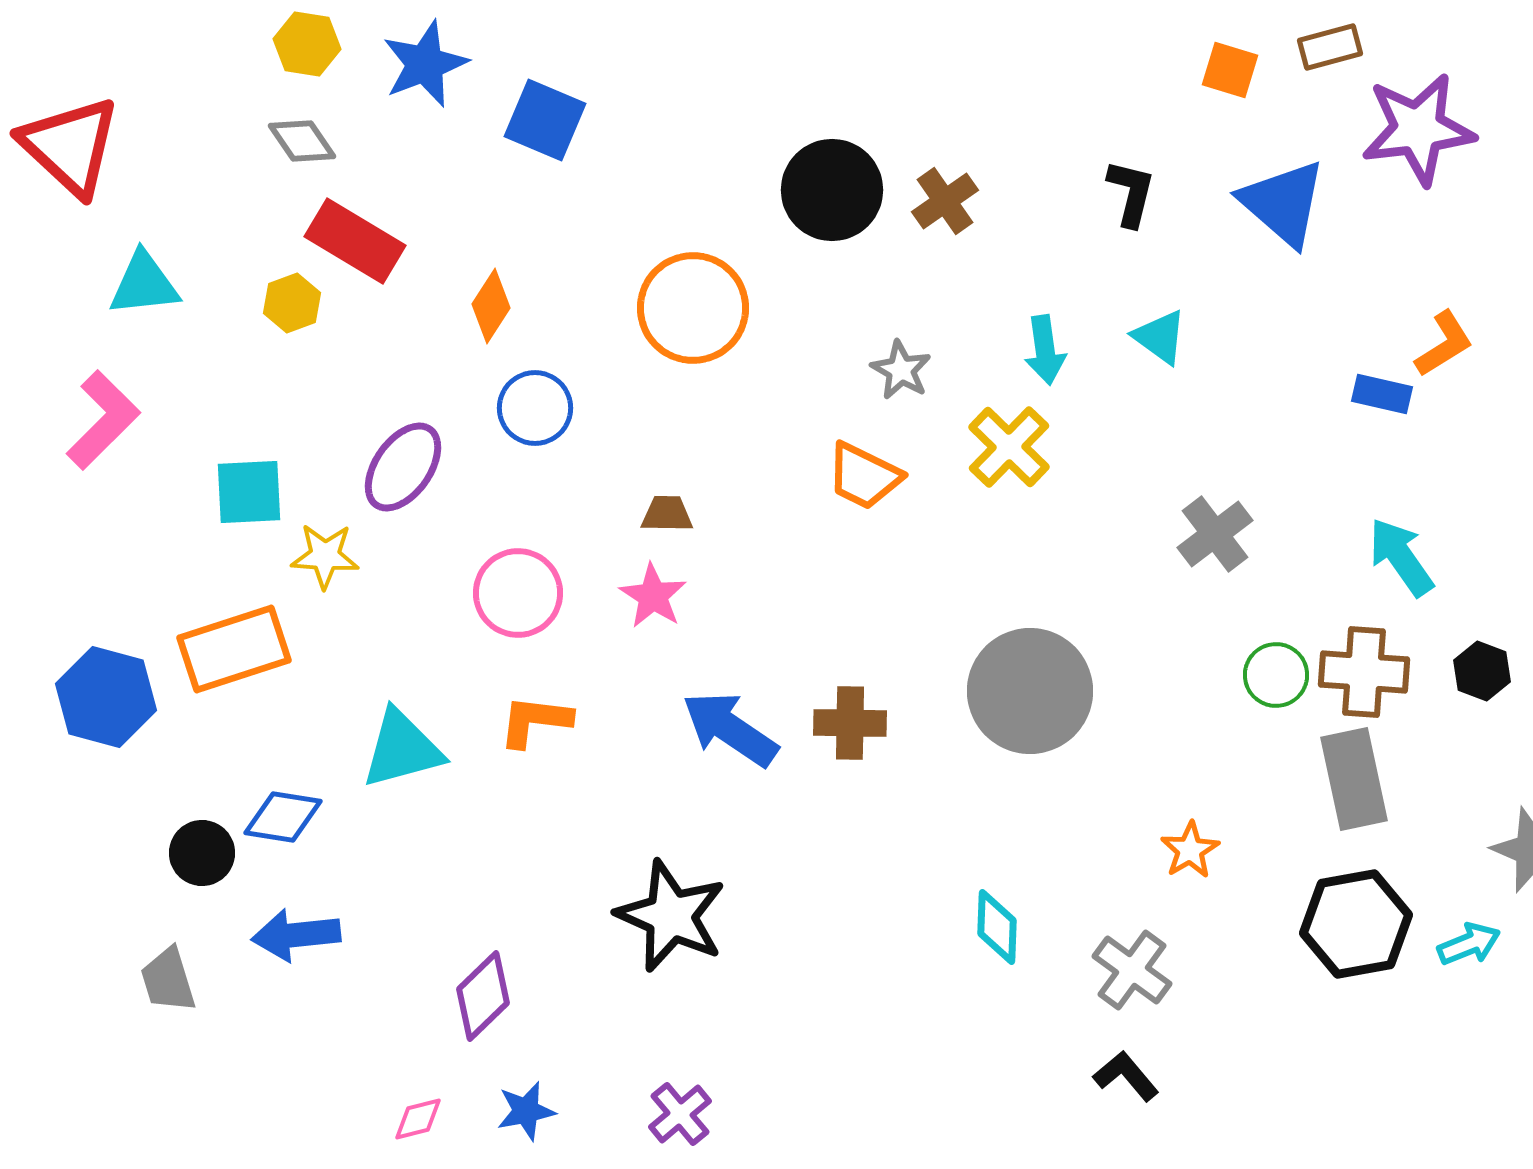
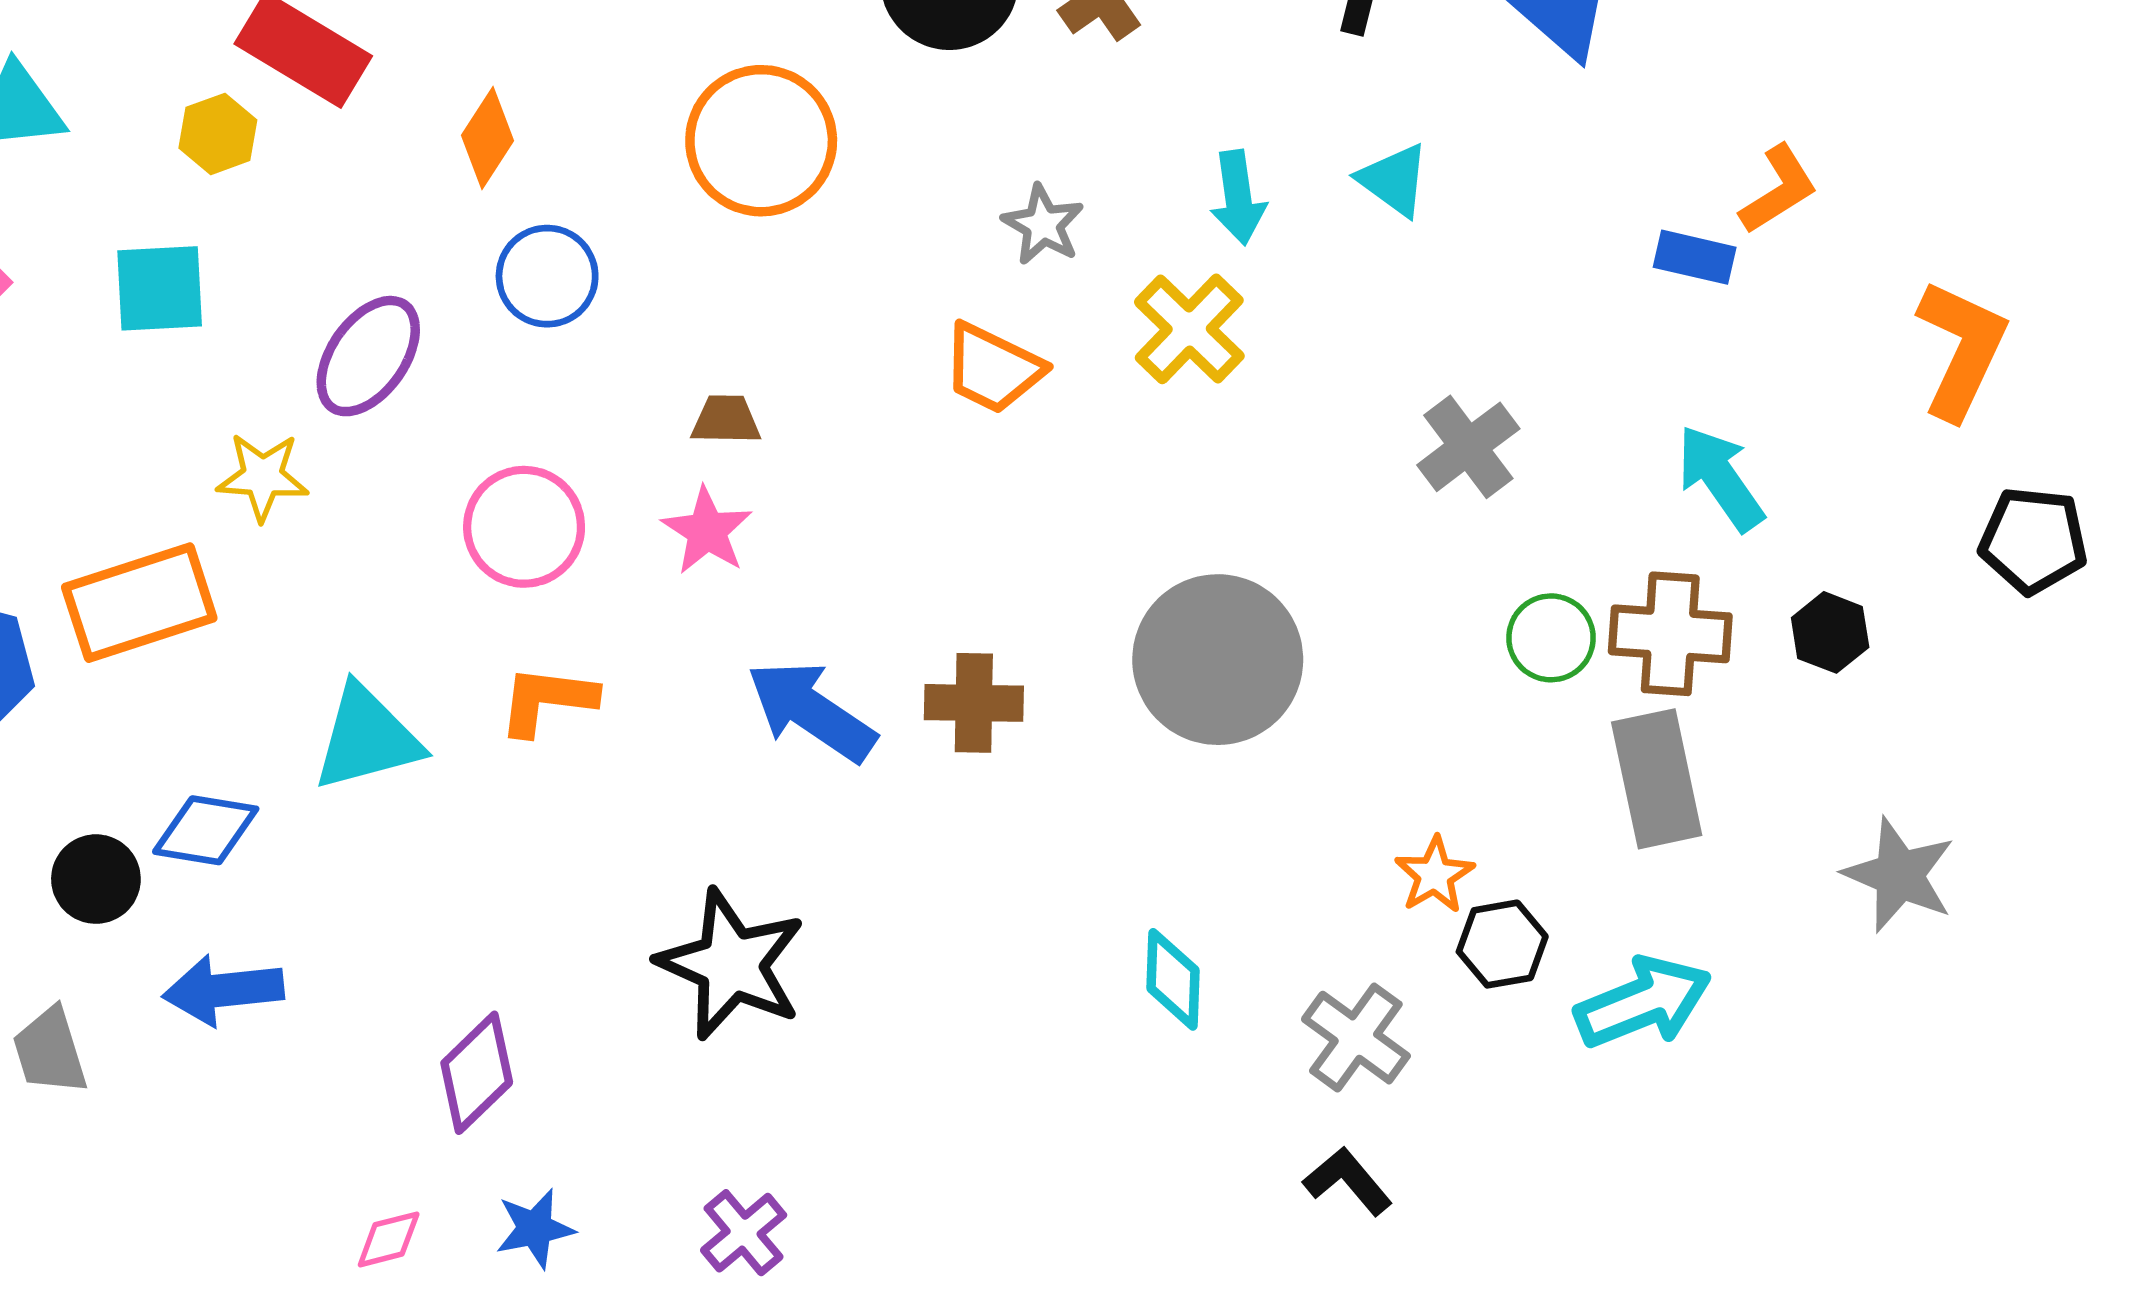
cyan square: (249, 492) -> (160, 288), moved
black hexagon: (1356, 924) -> (1502, 944), moved, size x0.6
cyan arrow: (1469, 944) -> (1643, 1002), moved, size x1.6

